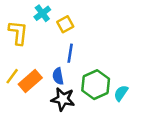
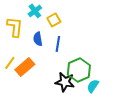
blue semicircle: (58, 76) -> (38, 39), moved
cyan semicircle: (121, 93) -> (93, 86), moved
black star: (63, 99) -> (65, 82), moved

